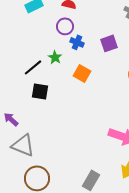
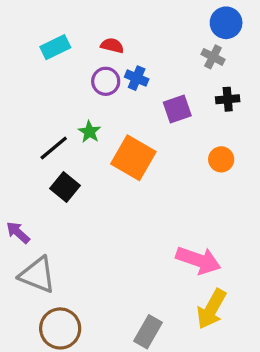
blue cross: (77, 42) -> (137, 78), moved
orange square: (82, 73) -> (133, 158), size x1.5
black square: (40, 91) -> (65, 187), turned 30

